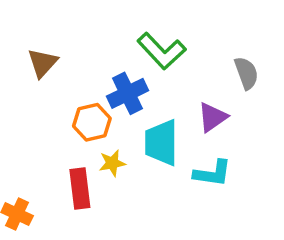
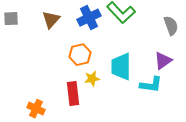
blue cross: (127, 93) -> (89, 18), moved
purple triangle: (212, 117) -> (163, 61), moved

